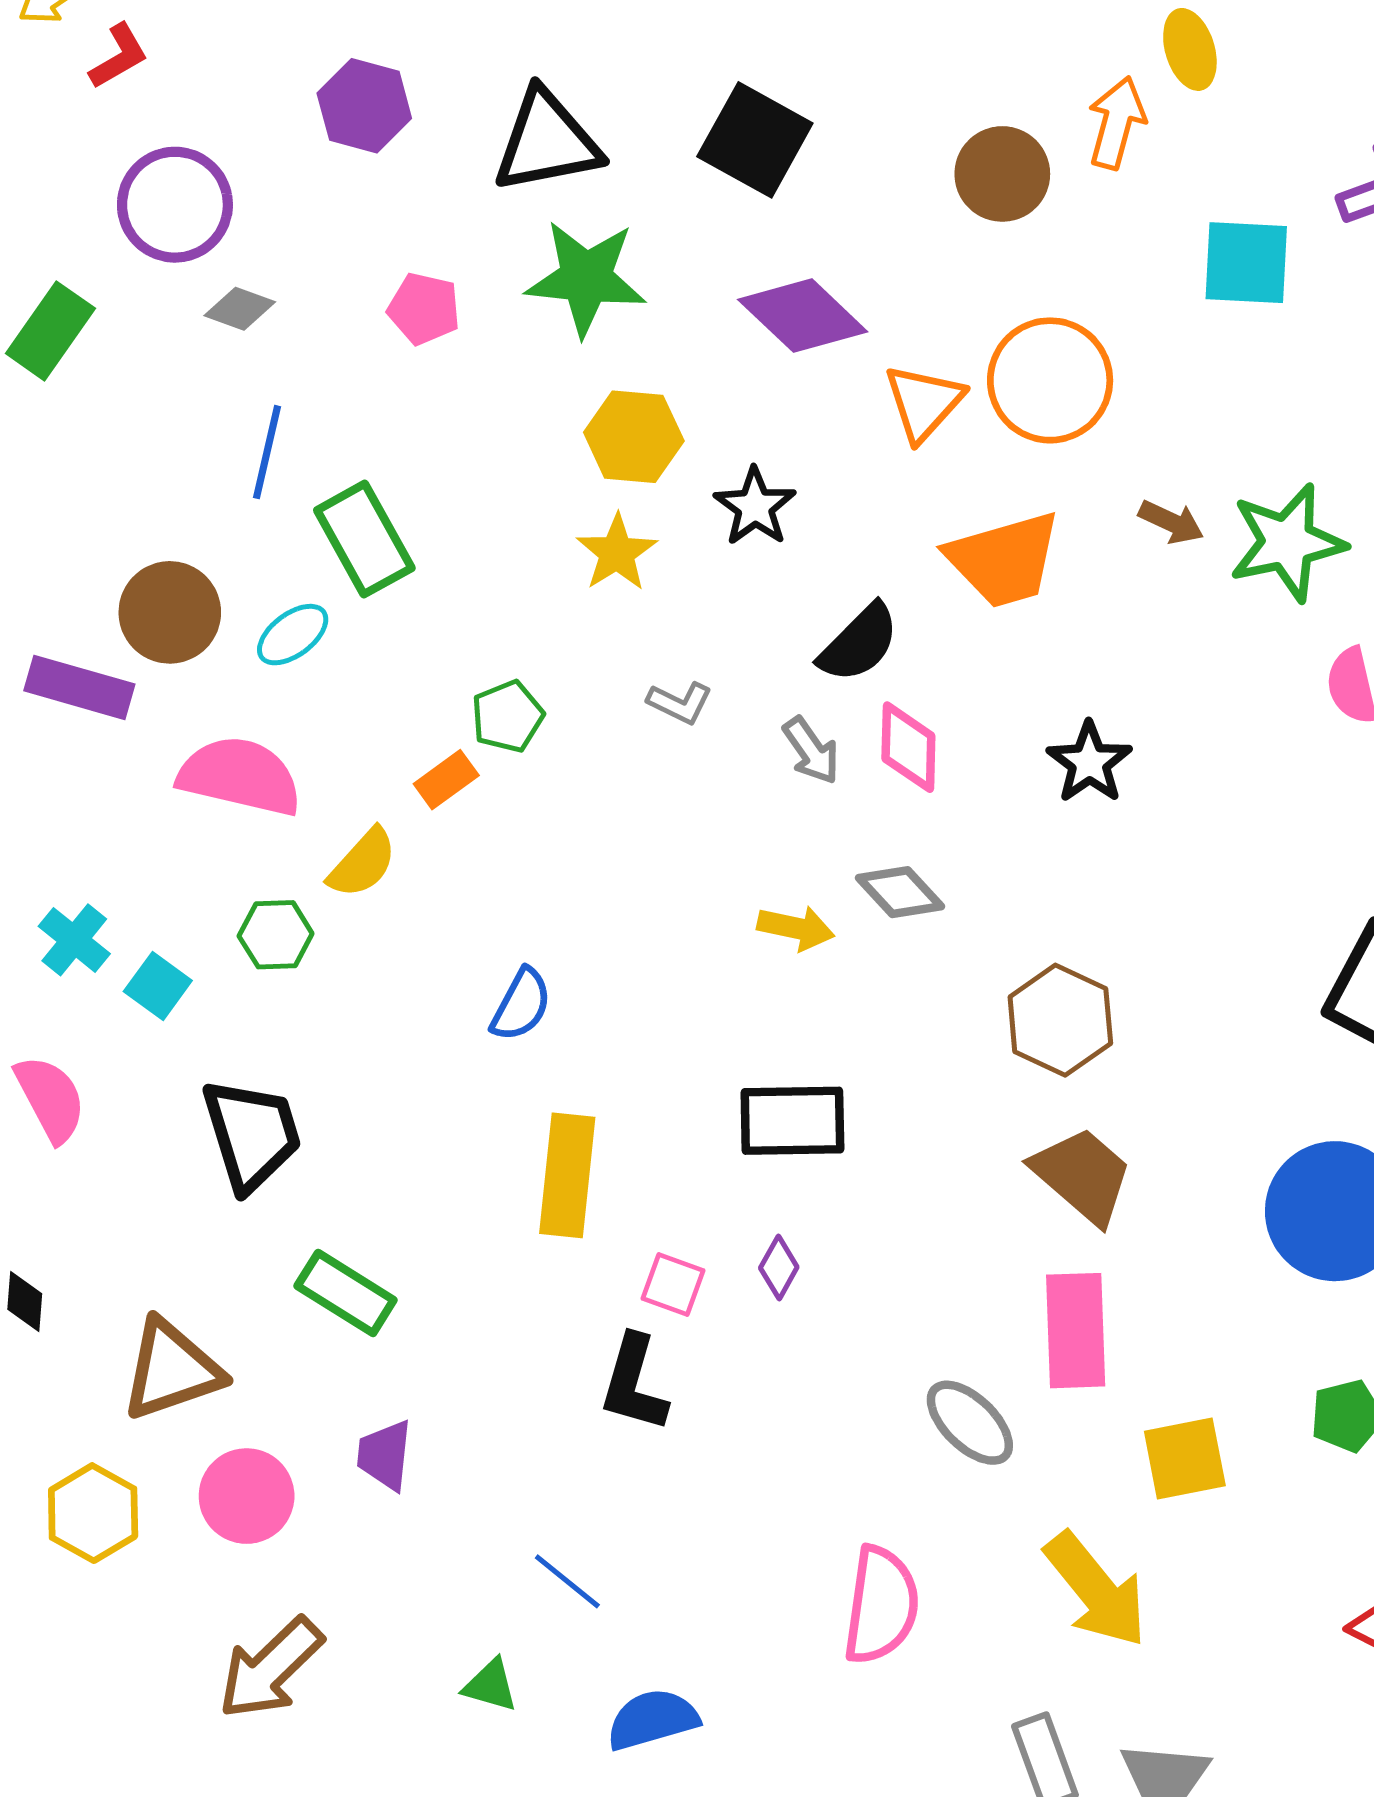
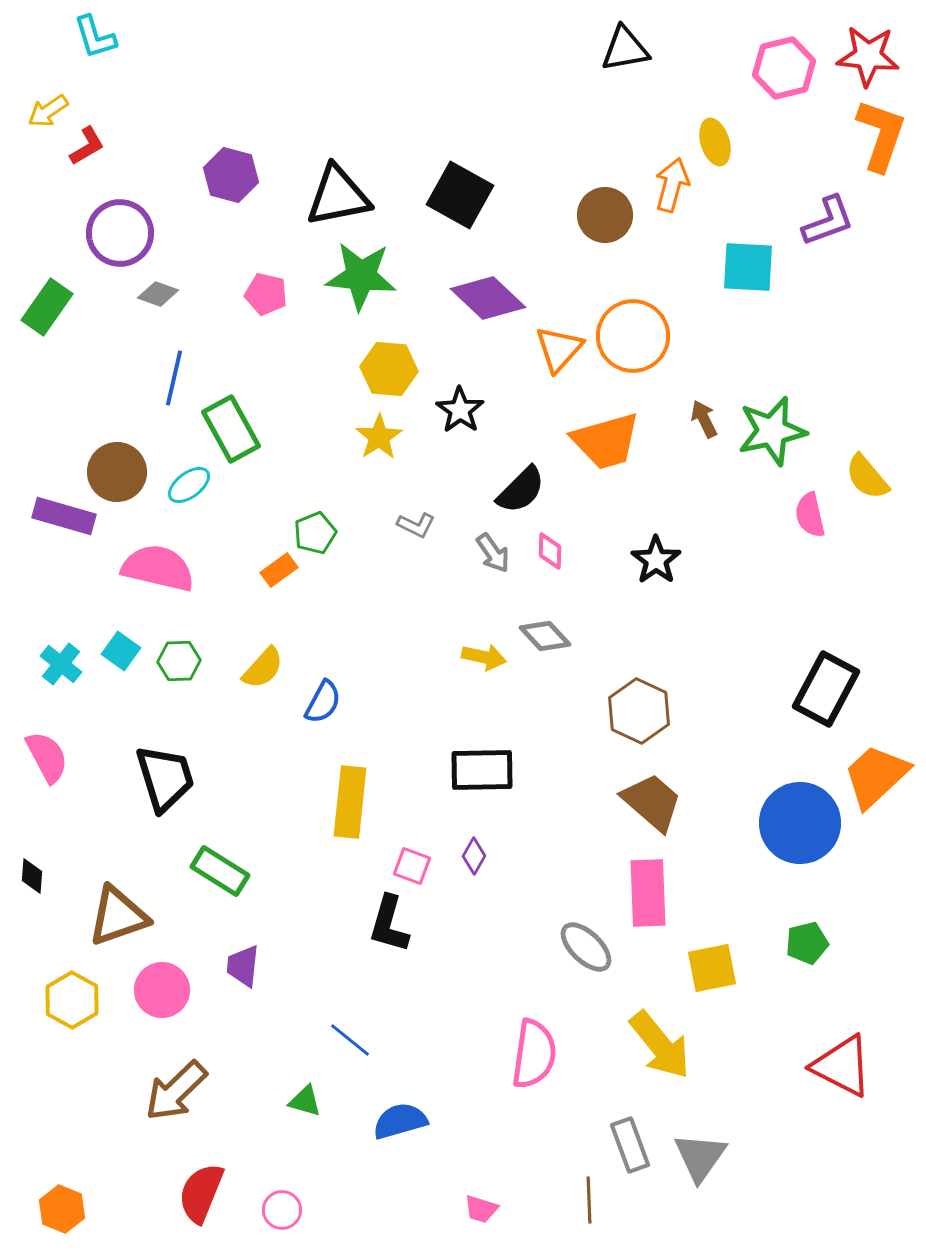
brown arrow: (1171, 522) -> (704, 419), turned -141
pink diamond: (908, 747) -> (550, 551), size x0.7
yellow semicircle: (363, 863) -> (263, 668), moved
cyan square: (158, 986) -> (121, 651), moved

